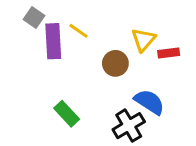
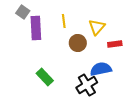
yellow line: (78, 31) -> (64, 21), moved, turned 48
red rectangle: (169, 53) -> (115, 44), moved
blue semicircle: (149, 102) -> (101, 69), turned -45

